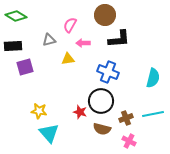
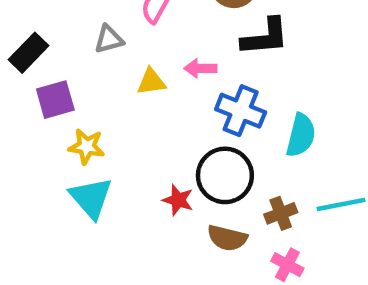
pink arrow: (83, 43) -> (200, 68), moved
black rectangle: (13, 46) -> (29, 53), turned -42
cyan semicircle: (153, 78) -> (301, 135), moved
yellow star: (39, 111) -> (87, 146), moved
cyan triangle: (49, 133) -> (91, 198), moved

